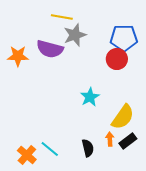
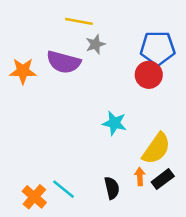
gray star: (75, 35) -> (95, 44), size x0.7
cyan star: (90, 97) -> (114, 123), turned -30

